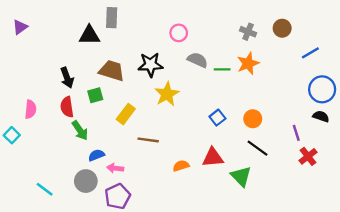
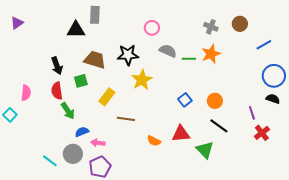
orange semicircle: (181, 166) -> (154, 141), turned -136
cyan line: (45, 189) -> (50, 161), moved

